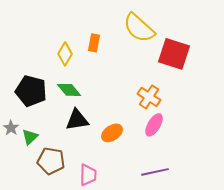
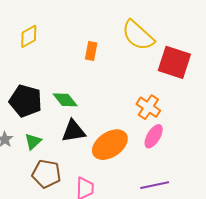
yellow diamond: (65, 54) -> (29, 36), moved, turned 30
orange ellipse: (112, 133) -> (110, 145), size x1.6
green triangle: (30, 137) -> (33, 141), moved

